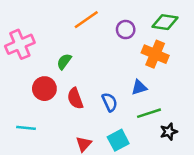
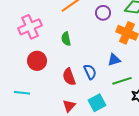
pink cross: (20, 44) -> (30, 27), moved
green semicircle: (64, 62) -> (66, 39), moved, turned -48
red semicircle: (75, 98) -> (69, 77), moved

